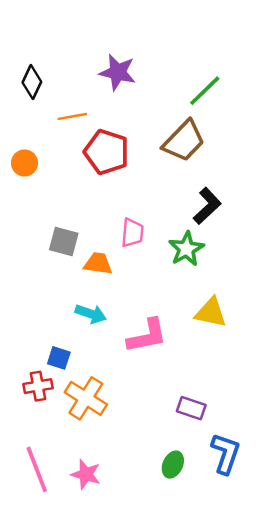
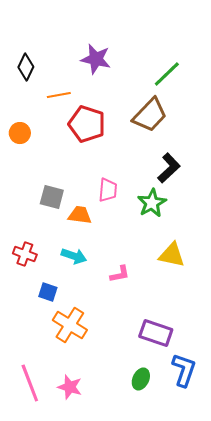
pink L-shape: (147, 336) -> (120, 274), size x0.6
red cross: (38, 386) -> (25, 254), moved, turned 30
purple rectangle: (191, 408) -> (156, 333), size x1.4

